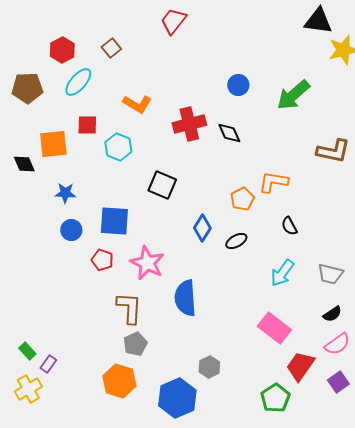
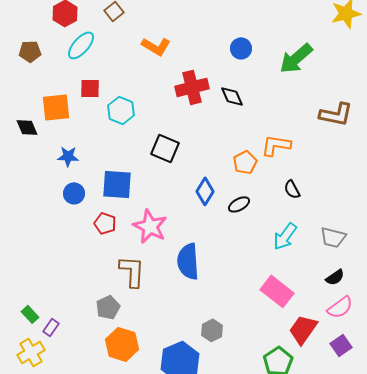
brown pentagon: (27, 88) -> (30, 51), size x0.7
orange L-shape: (137, 104) -> (156, 46), moved
gray pentagon: (135, 344) -> (108, 307), moved

